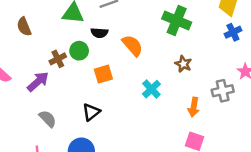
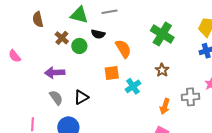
brown cross: (58, 59) -> (62, 38), moved, turned -32
orange square: (103, 74) -> (112, 73), moved
purple arrow: (38, 82) -> (55, 73), moved, turned -150
gray semicircle: (48, 119) -> (56, 98), moved

